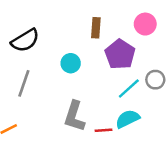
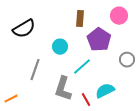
gray line: (24, 83) -> (35, 70), moved
cyan line: (129, 88) -> (82, 67), moved
red line: (103, 130) -> (86, 100), turned 64

